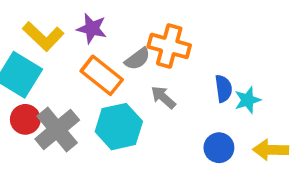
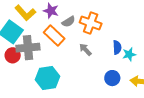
gray semicircle: (137, 59) -> (68, 22), moved
cyan hexagon: (119, 127) -> (48, 78), moved
gray cross: (57, 129) -> (28, 48), moved, turned 30

